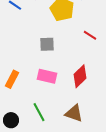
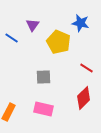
red diamond: (80, 76) -> (84, 98), moved

